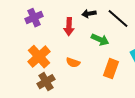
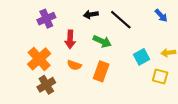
purple cross: (34, 18) -> (46, 19), moved
red arrow: (69, 27) -> (70, 39), moved
orange rectangle: (111, 69) -> (101, 71), moved

